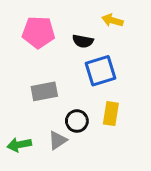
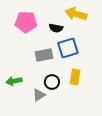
yellow arrow: (112, 20) -> (76, 14), size x1.5
gray rectangle: (44, 91) -> (44, 55), moved
green arrow: (19, 145) -> (14, 81), moved

